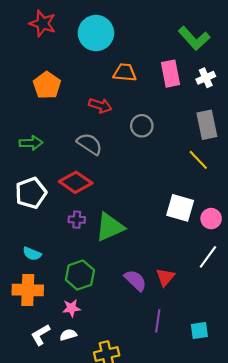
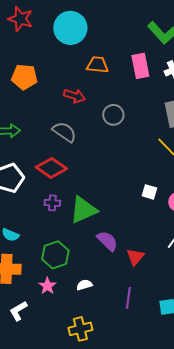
orange pentagon: (47, 85) -> (24, 77), turned -30
white square: (180, 208) -> (149, 192), size x0.6
purple semicircle: (135, 280) -> (107, 241), moved
pink star: (71, 308) -> (47, 286), turned -30
white semicircle: (68, 335) -> (84, 285), moved

